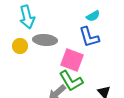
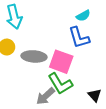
gray ellipse: (45, 40) -> (34, 56), moved

